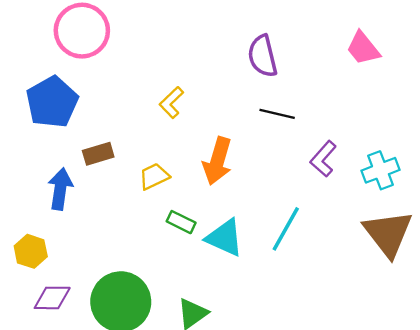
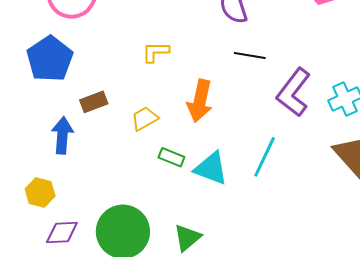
yellow L-shape: (171, 102) -> (156, 52), turned 48
purple L-shape: (323, 159) -> (294, 92), size x1.5

